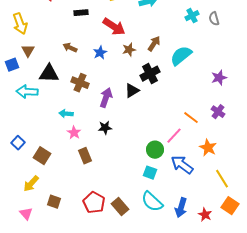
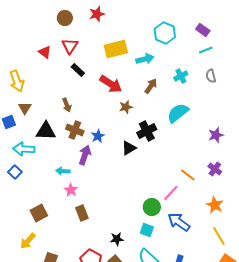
black rectangle: (81, 13) -> (78, 70), turned 48
cyan cross: (192, 16) -> (181, 76), moved
brown arrow: (154, 44) -> (151, 86), moved
brown arrow: (70, 48) -> (67, 105), turned -136
blue star: (100, 53) -> (98, 136), moved
brown cross: (80, 83) -> (75, 130), moved
purple arrow: (106, 98) -> (85, 155), moved
black star: (105, 128) -> (117, 239), moved
blue square: (18, 143) -> (15, 172), moved
orange star: (208, 148) -> (215, 205), moved
brown square: (42, 156) -> (39, 213), turned 30

